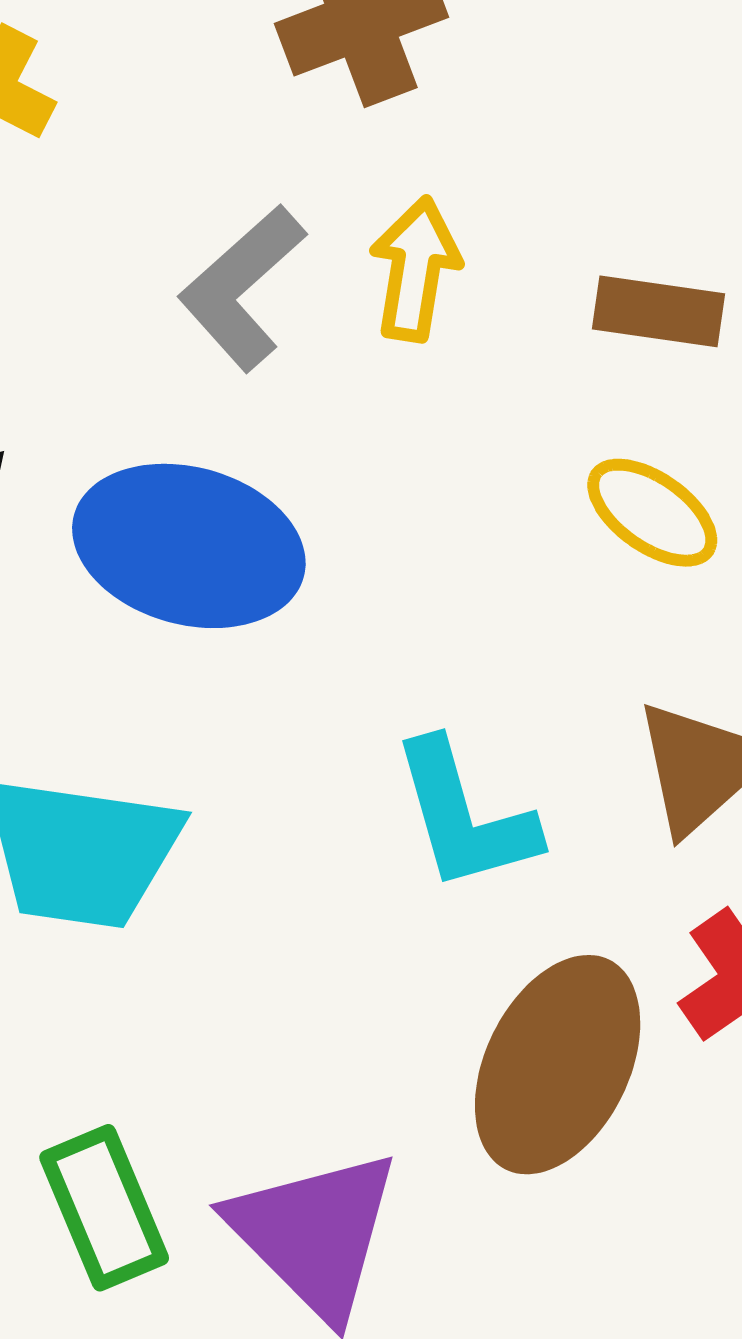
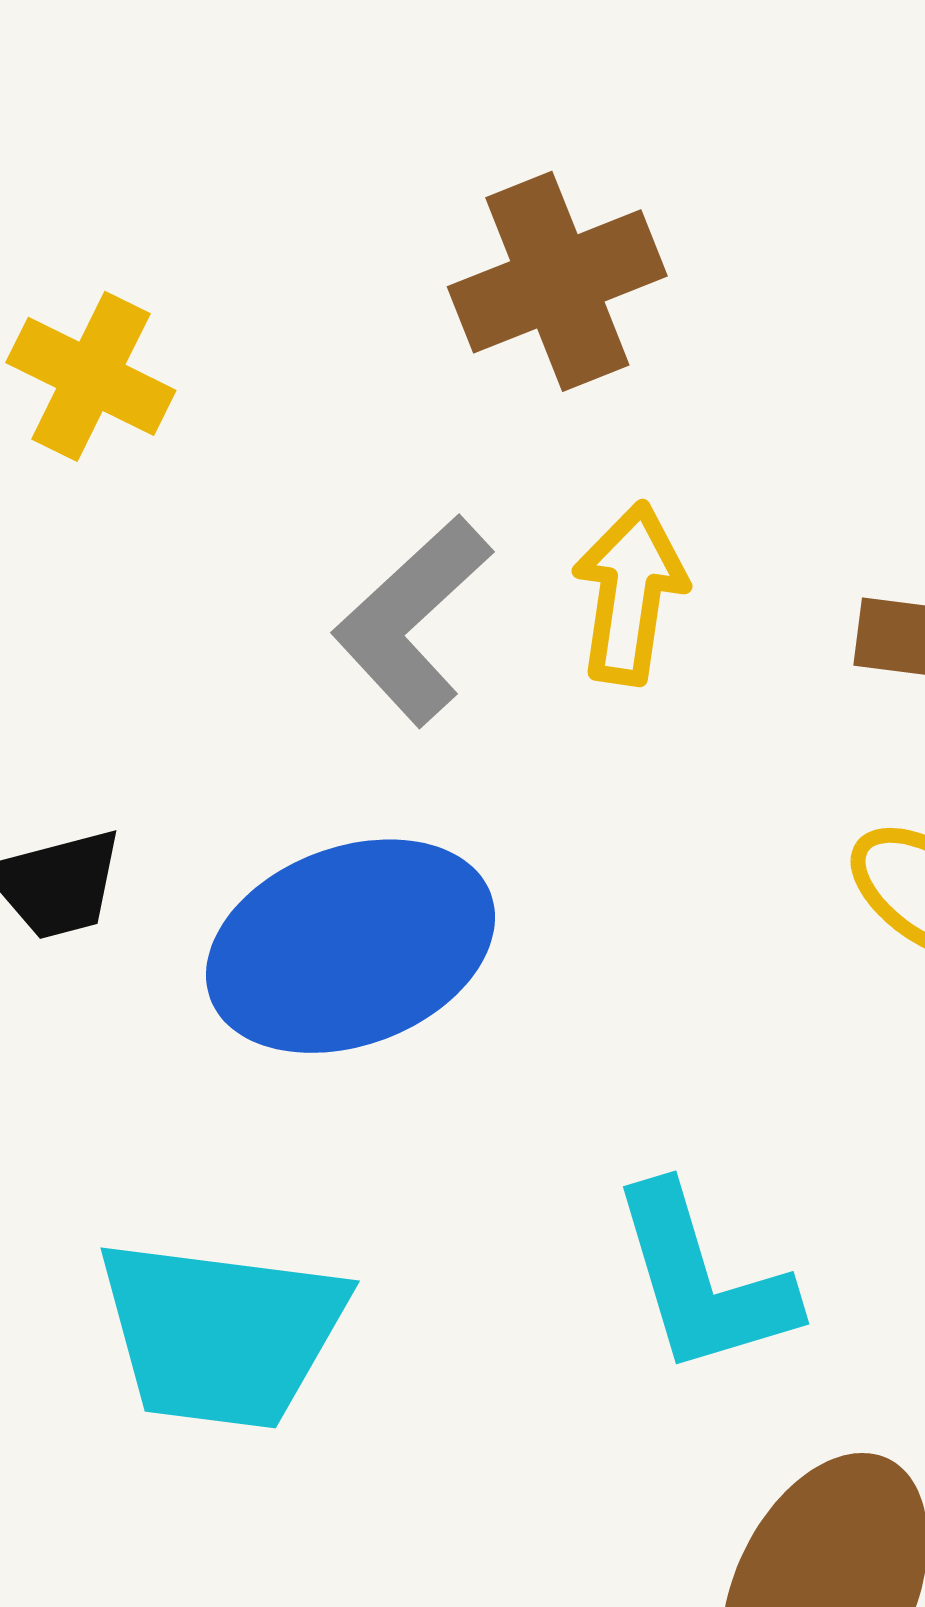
blue ellipse: (189, 546) -> (351, 946), turned -35

